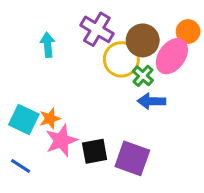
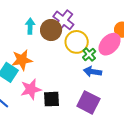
brown circle: (143, 40) -> (51, 30), moved
orange star: (50, 118) -> (22, 60), moved, size x1.5
purple square: (132, 158) -> (88, 102), moved

